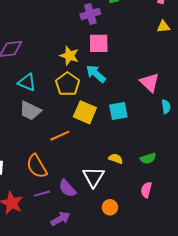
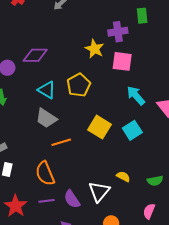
yellow star: (69, 56) -> (94, 49), moved
cyan arrow: (96, 74) -> (136, 96), moved
yellow pentagon: (68, 84) -> (79, 85), moved
cyan square: (118, 111) -> (132, 130), turned -30
orange line: (60, 136) -> (61, 142), moved

